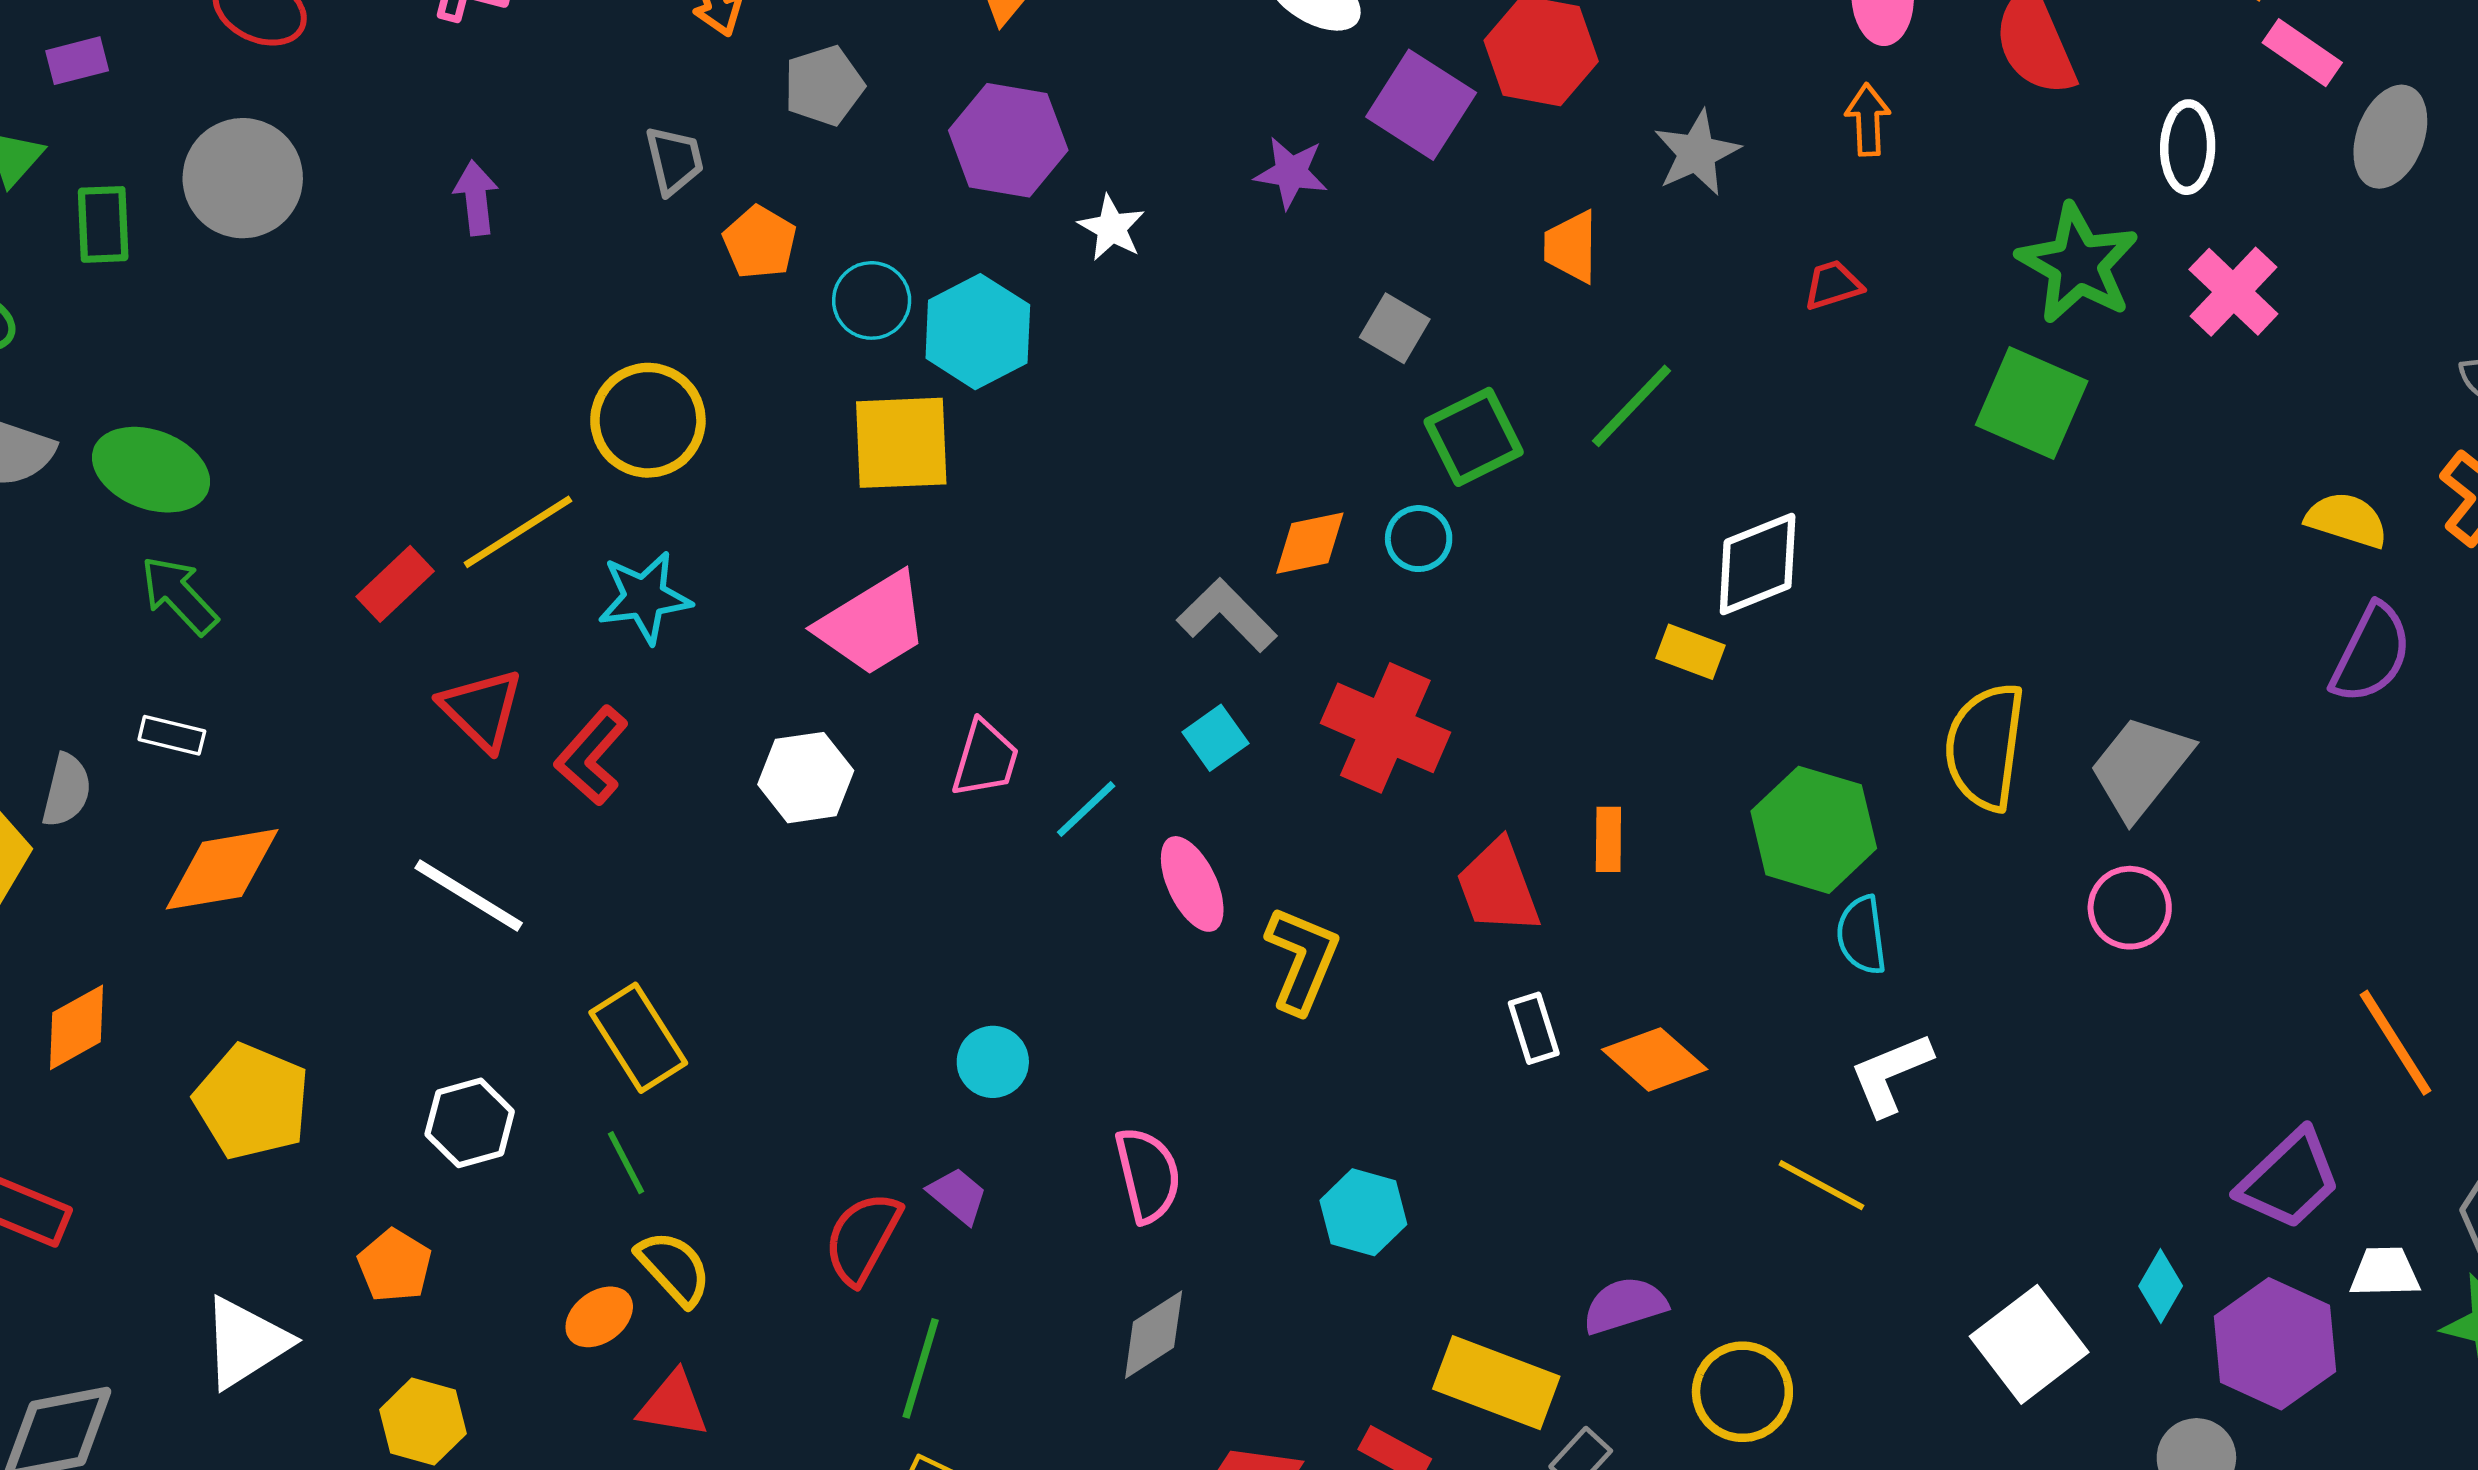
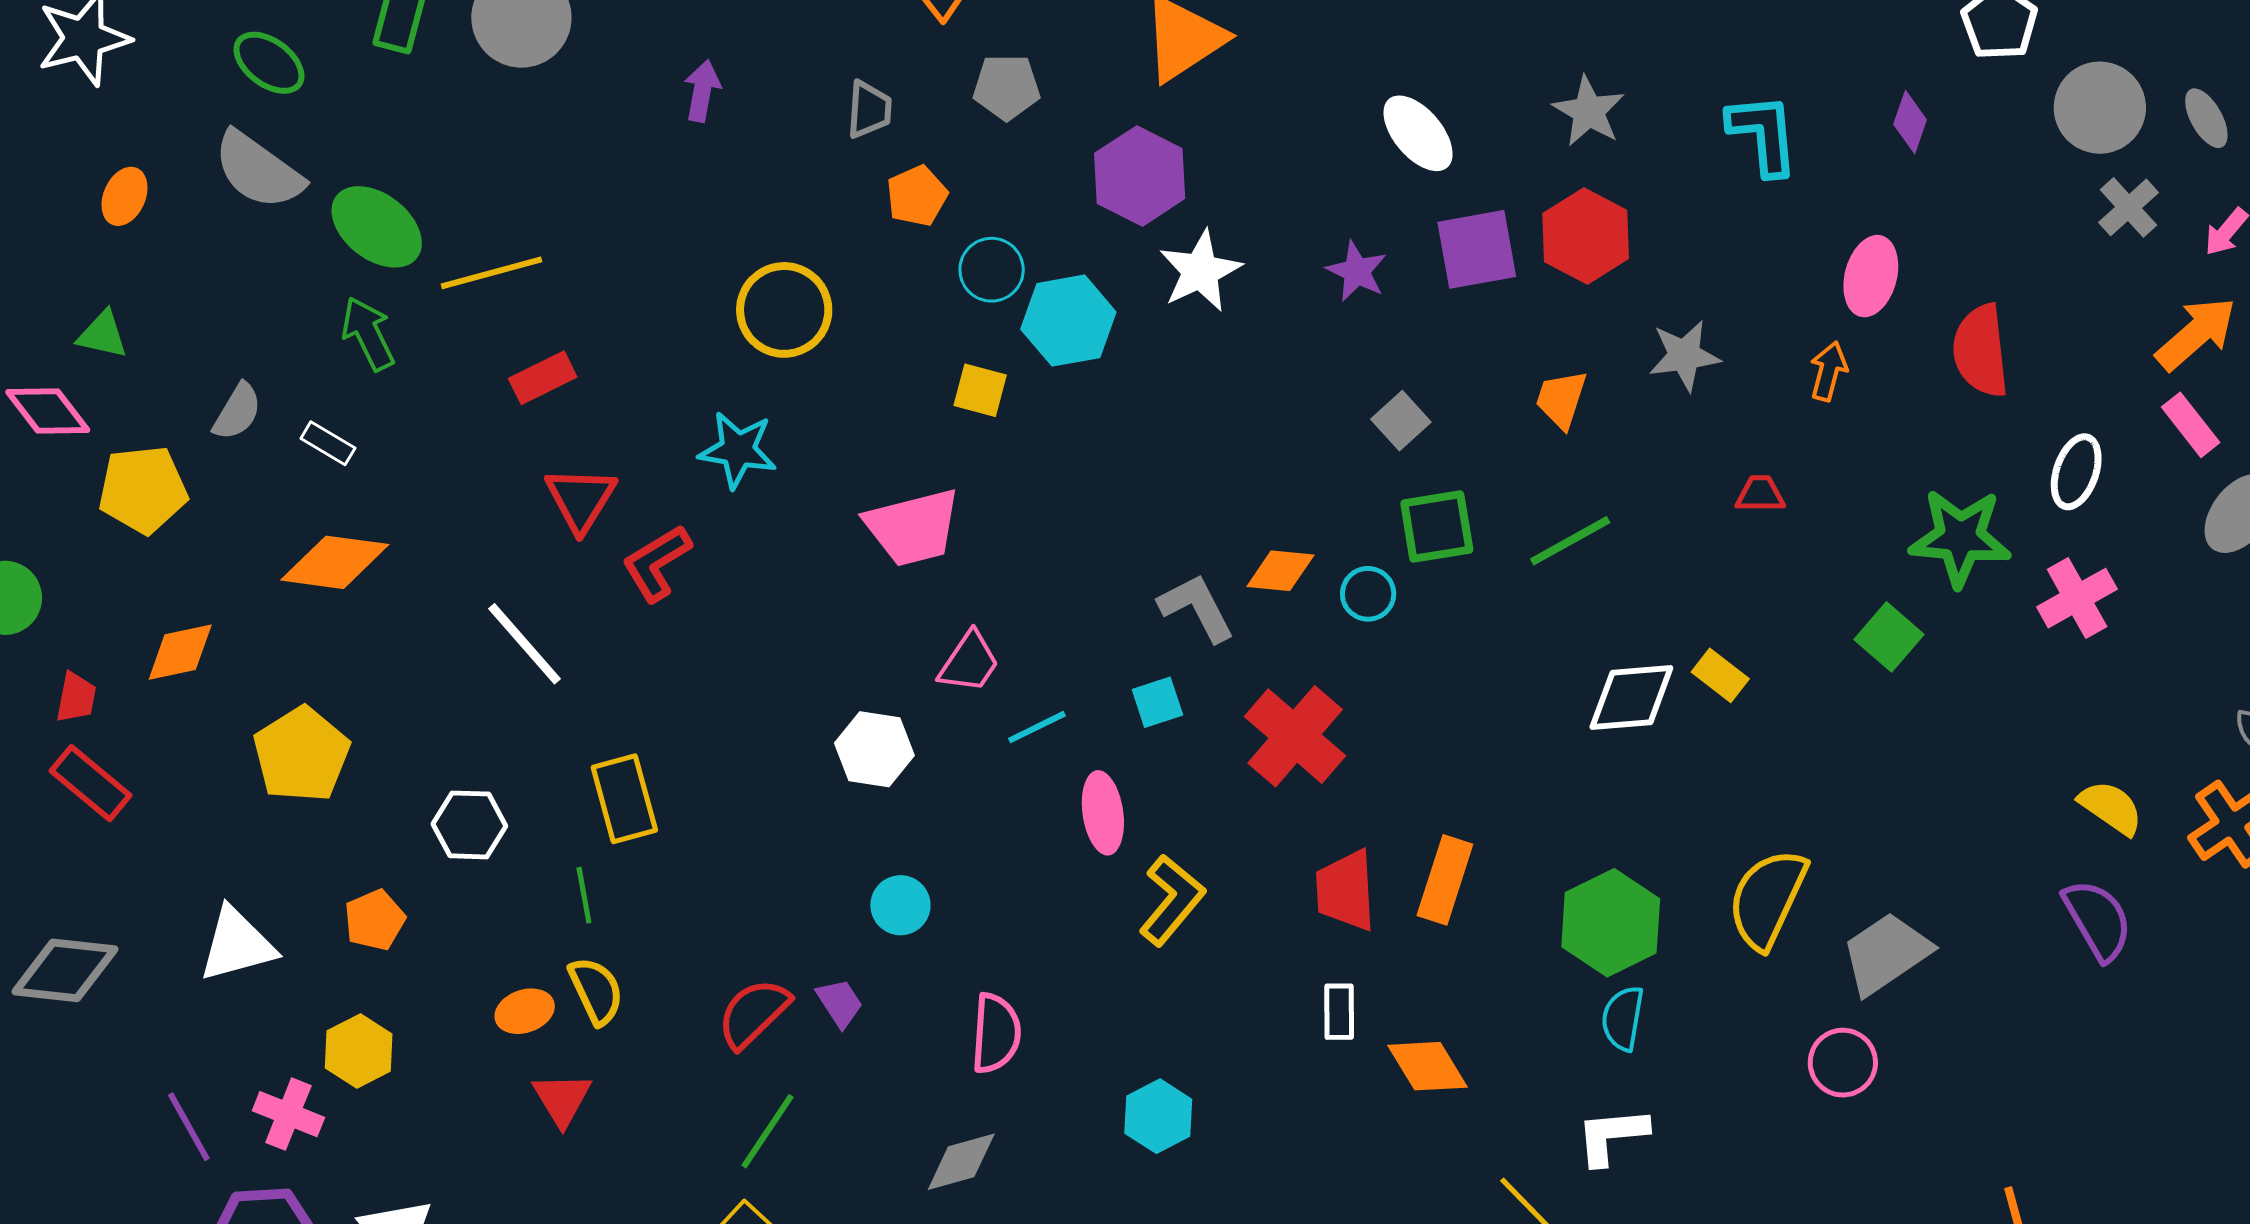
purple square: (1421, 105) -> (1477, 249), turned 30
white star: (1112, 228) -> (1200, 271), size x1.5
green star: (2078, 264) -> (1960, 538), turned 30
green square: (2032, 403) -> (1889, 637), size x0.7
yellow square: (901, 443) -> (980, 390), size x0.6
yellow line: (518, 532) -> (492, 273), moved
yellow rectangle: (1691, 652) -> (1720, 675), moved
purple semicircle: (2371, 653) -> (2098, 920), turned -74
white hexagon: (806, 778) -> (874, 749), moved
gray semicircle: (67, 790) -> (237, 412), moved
orange rectangle: (1608, 839) -> (1445, 880), size x1.6
red triangle: (673, 1404) -> (562, 1099), turned 32

